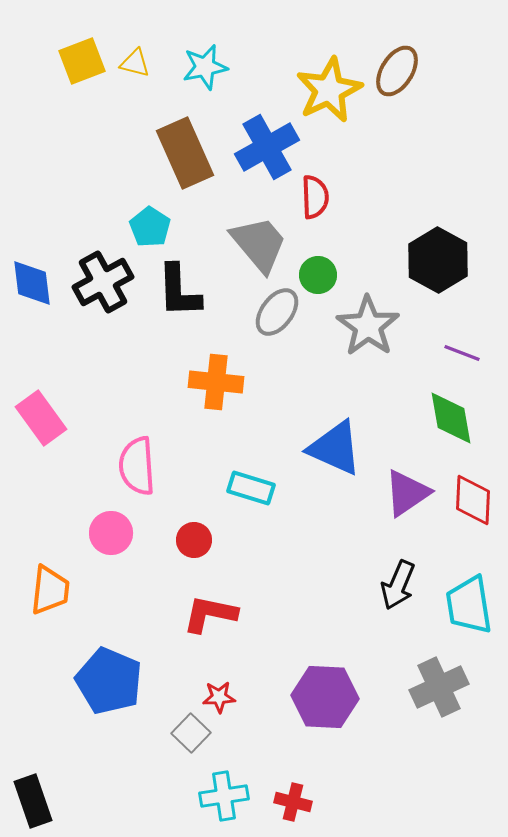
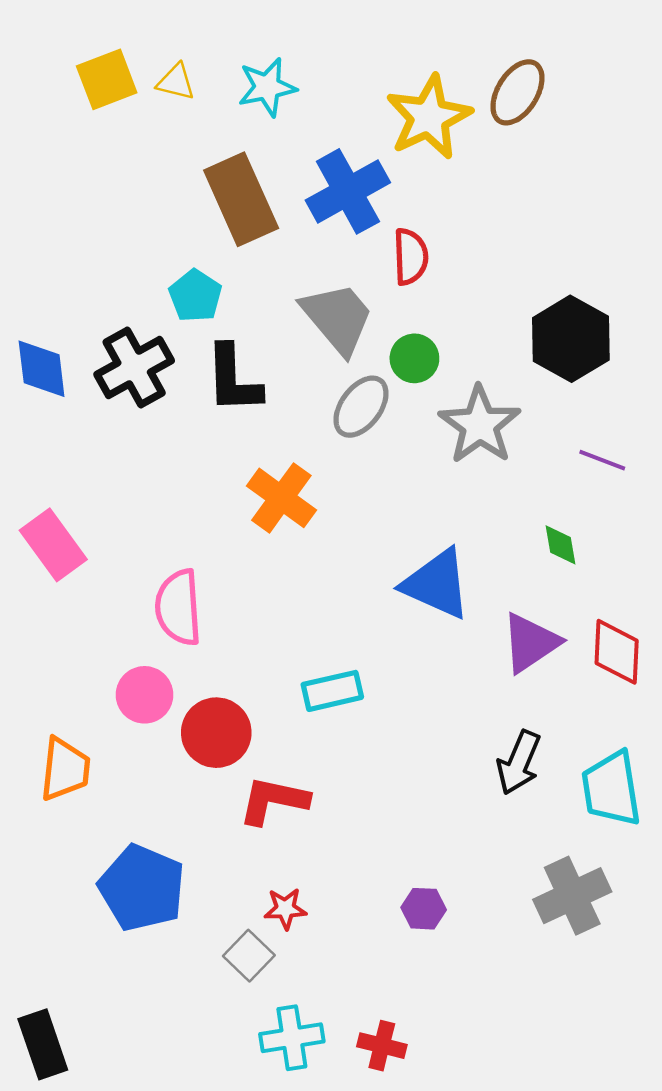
orange cross: (216, 382) -> (281, 498), turned 30
green diamond: (451, 418) -> (561, 545), moved, size x0.6
cyan rectangle: (251, 488) -> (332, 691), moved, turned -30
red circle: (194, 540) -> (216, 733), moved, size x1.5
purple hexagon: (325, 697) -> (424, 909), size x0.5

